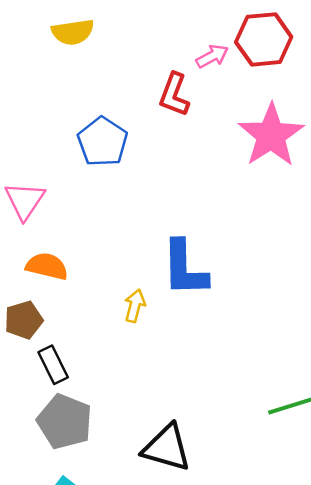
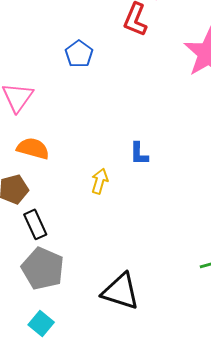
blue pentagon: (103, 142) -> (79, 54), size x0.7
blue L-shape: (185, 268) -> (139, 154), size x0.5

